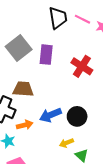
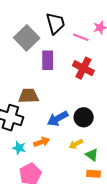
pink line: (83, 19) -> (81, 37), moved
gray square: (19, 48) -> (27, 38), moved
orange arrow: (25, 125) -> (42, 142), moved

